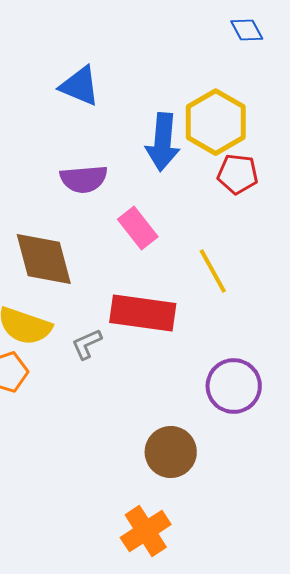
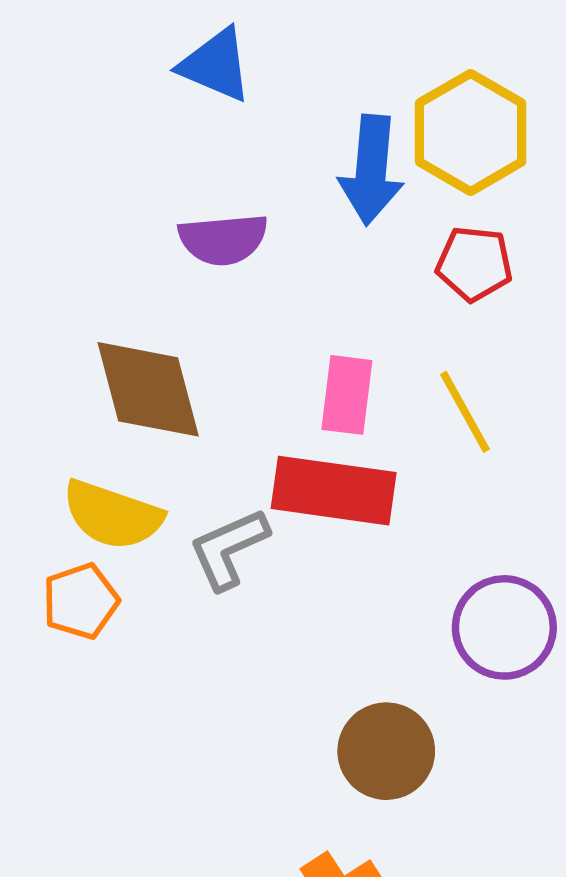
red pentagon: (238, 174) -> (474, 264), moved
pink rectangle: (138, 228) -> (347, 395), moved, turned 45
gray L-shape: (87, 344) -> (229, 549), size x1.4

